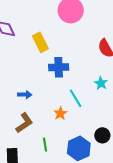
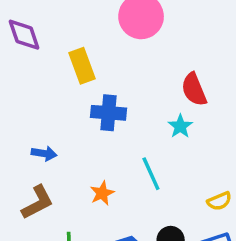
cyan star: (101, 83) -> (180, 126), moved
cyan line: (76, 98) -> (151, 174), moved

